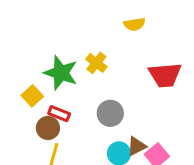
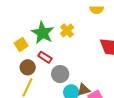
gray circle: (110, 113) -> (60, 74), moved
red rectangle: (59, 114) -> (45, 57), moved

